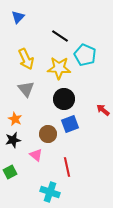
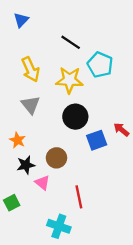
blue square: (70, 124) -> (97, 140), moved
black star: (13, 140) -> (26, 165), moved

